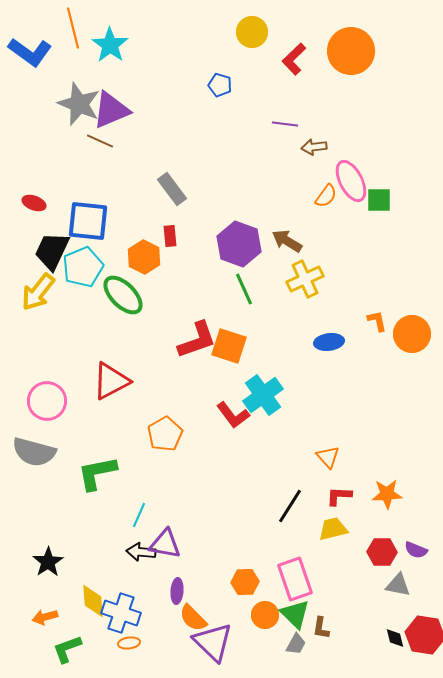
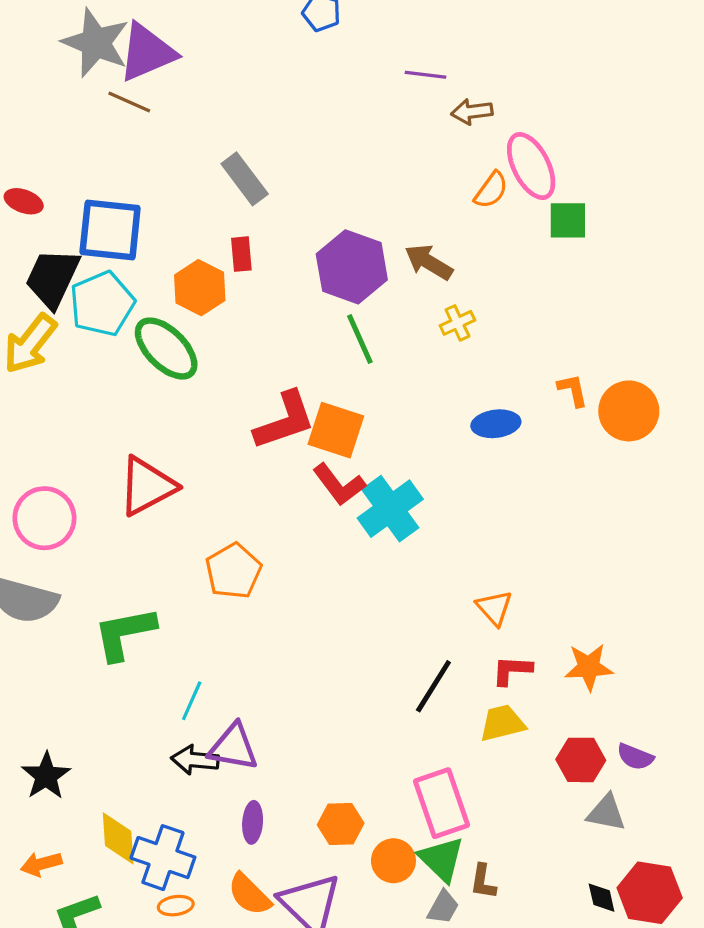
green square: (379, 200) -> (568, 220), moved
yellow cross: (305, 279) -> (457, 323), size x0.6
red L-shape: (233, 415) -> (339, 485), moved
orange hexagon: (245, 582) -> (341, 824), moved
orange semicircle: (193, 618) -> (249, 894), moved

